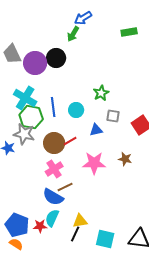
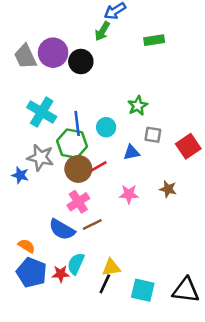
green rectangle: (129, 32) -> (154, 40), moved
purple circle: (35, 63) -> (53, 53), moved
green hexagon: (31, 117) -> (72, 144), moved
pink star: (94, 163) -> (129, 194), size x0.7
blue semicircle: (53, 197) -> (62, 230), moved
orange semicircle: (16, 244) -> (27, 246), moved

